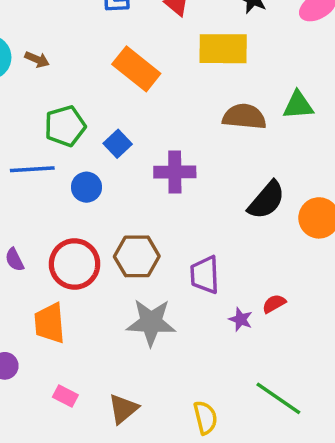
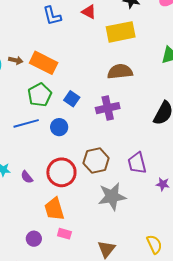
orange rectangle: (136, 69) -> (44, 63), moved
brown semicircle: (244, 117) -> (120, 72), moved
pink rectangle: (65, 396) -> (64, 234), moved

